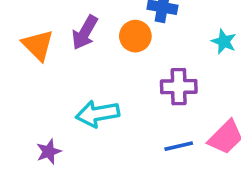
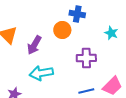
purple arrow: (85, 32) -> (34, 45), moved

